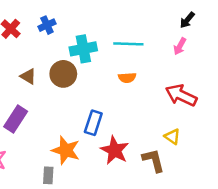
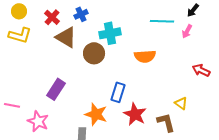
cyan line: (128, 44) -> (162, 21), moved
brown triangle: (28, 76) -> (66, 37), moved, size x1.6
orange semicircle: (127, 78) -> (145, 56), size x1.5
red arrow: (181, 95) -> (201, 70), moved, size x0.7

